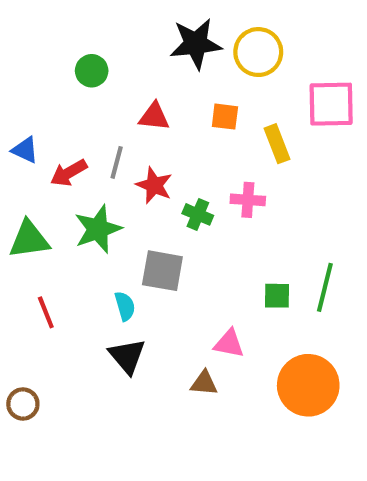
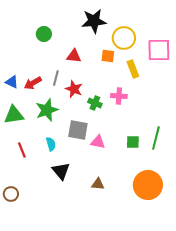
yellow circle: (258, 52) -> (124, 38), moved
blue triangle: (25, 150) -> (12, 82), moved
cyan semicircle: (125, 306) -> (51, 144), moved
pink triangle: (229, 344) -> (98, 142), moved

